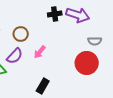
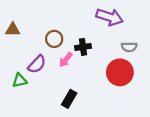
black cross: (55, 14) -> (83, 47), moved
brown circle: (21, 34) -> (54, 39), moved

